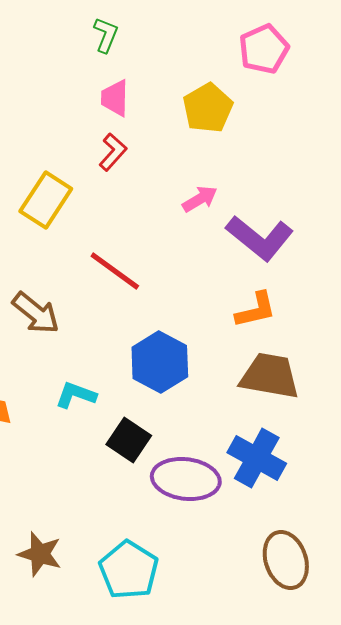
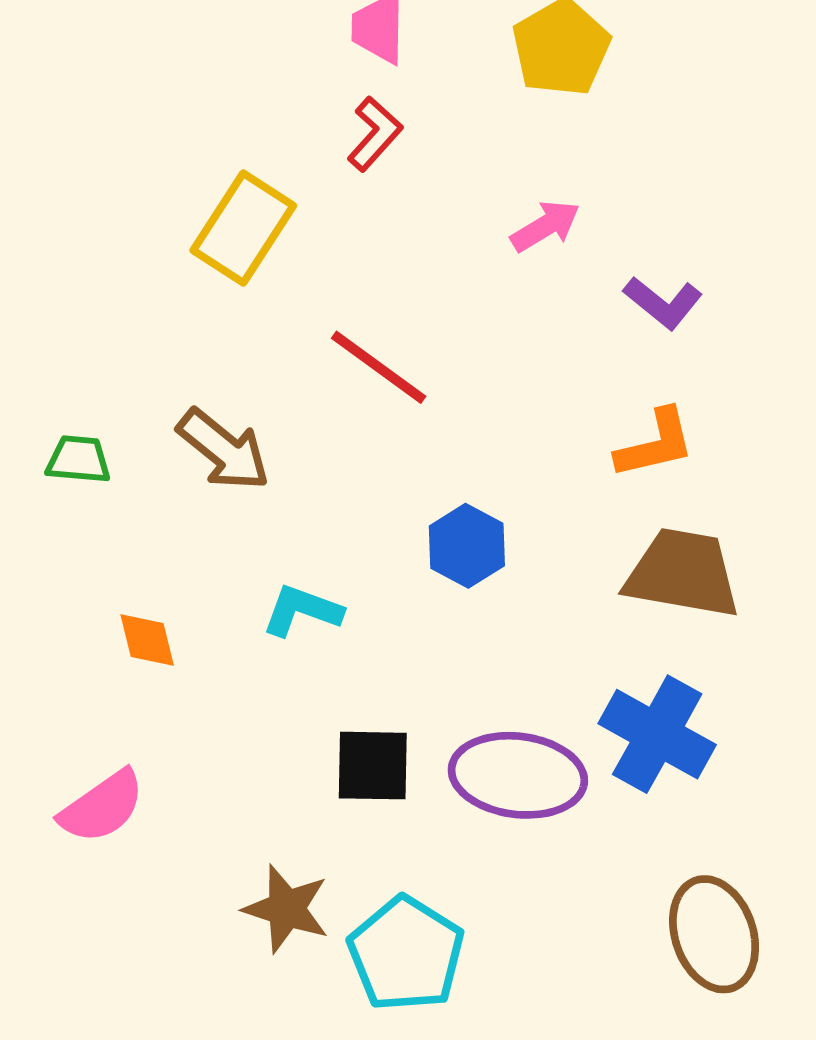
purple L-shape: (260, 238) -> (663, 303), size x0.6
blue hexagon: (160, 362) -> (467, 546), size x0.7
black square: (129, 440) -> (373, 766), moved, turned -33
brown star: (40, 554) -> (286, 909), moved

